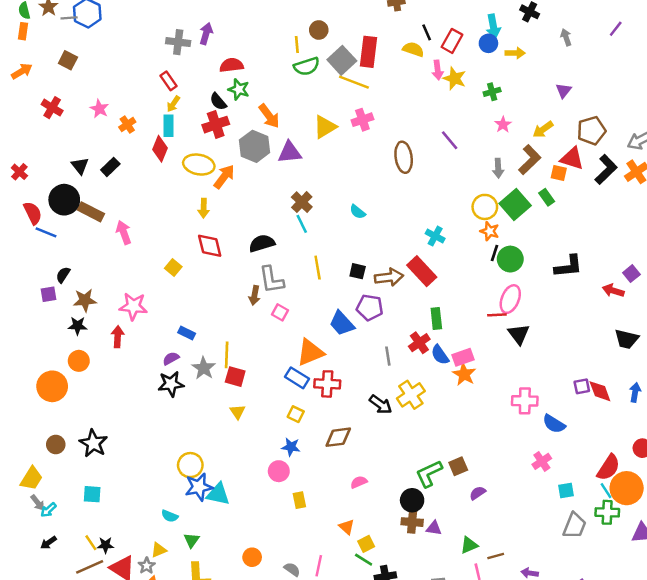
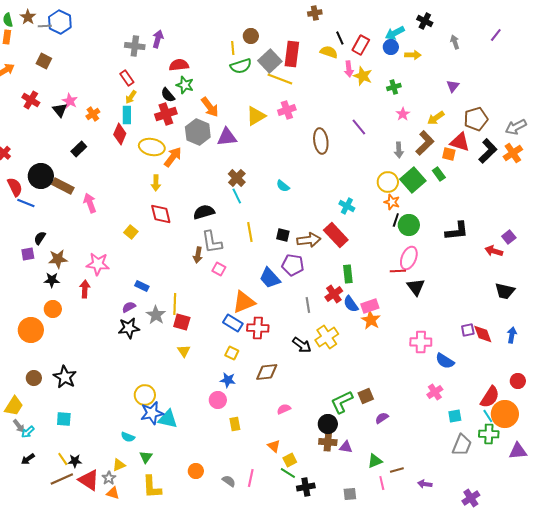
cyan arrow: (493, 26) -> (395, 33), turned 72
black triangle: (80, 166) -> (60, 110), moved

